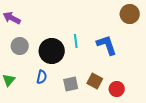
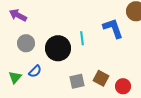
blue L-shape: (107, 45) -> (113, 28), moved
blue semicircle: (42, 77) -> (35, 71), moved, turned 32

